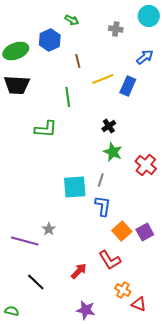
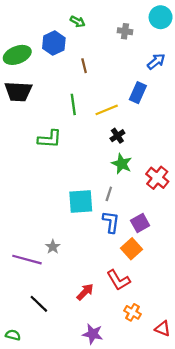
yellow line: (103, 79) -> (107, 110), moved
purple square: (145, 232) -> (140, 223), moved
red triangle: (139, 304) -> (163, 329), moved

